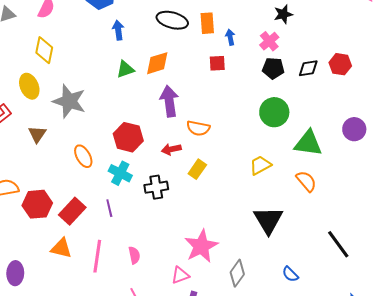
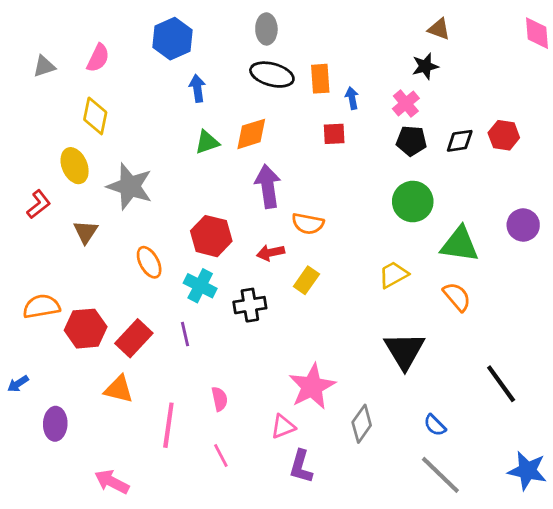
pink line: (97, 256) -> (168, 425), moved

